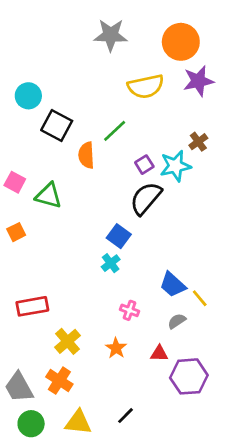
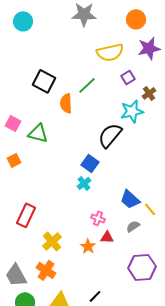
orange circle: (181, 42) -> (136, 19), size x0.7
cyan circle: (28, 96) -> (23, 21), moved
purple square: (144, 165) -> (128, 77), moved
red rectangle: (32, 306) -> (26, 215), turned -55
red triangle: (159, 354) -> (107, 237), moved

